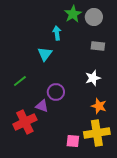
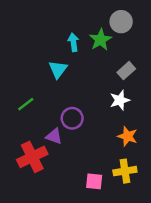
green star: (73, 14) -> (100, 40), moved
gray rectangle: (98, 46) -> (126, 71), moved, turned -48
yellow cross: (97, 133) -> (125, 171), size x0.7

